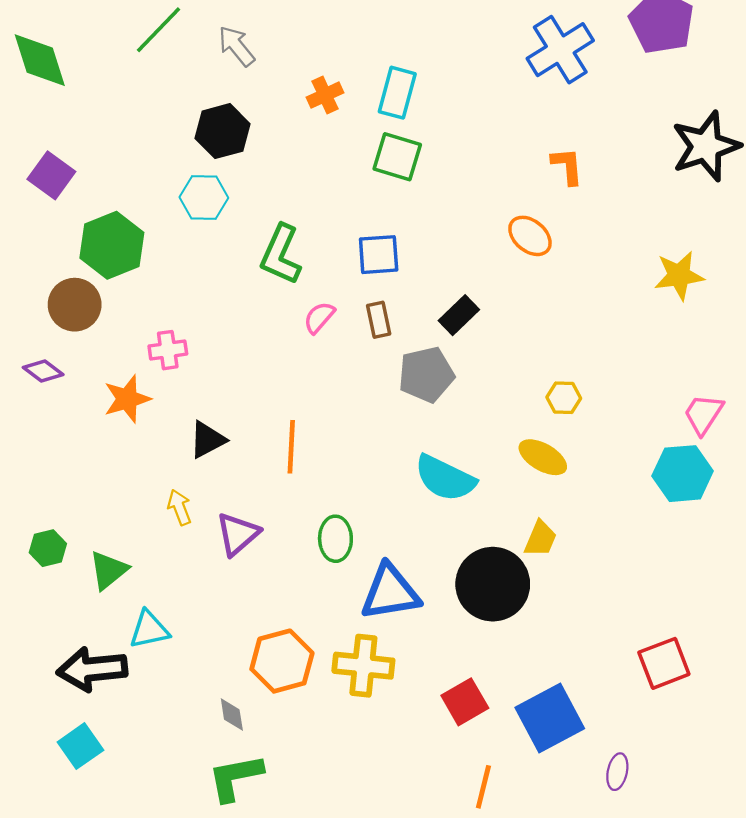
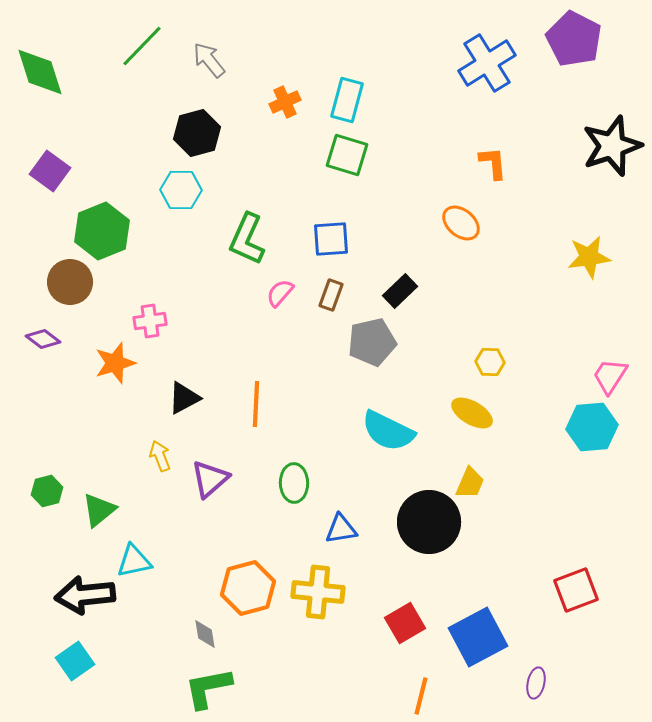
brown rectangle: (379, 320) -> (331, 295), turned 32
blue triangle: (390, 592) -> (341, 529), size x0.6

